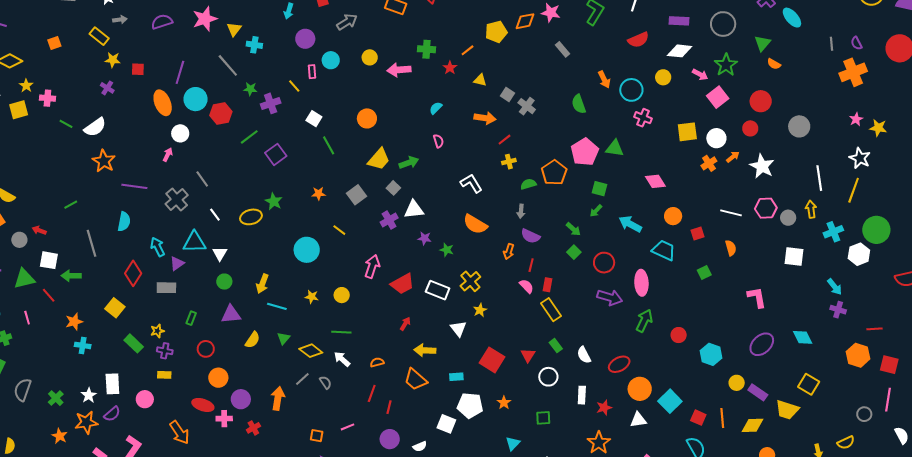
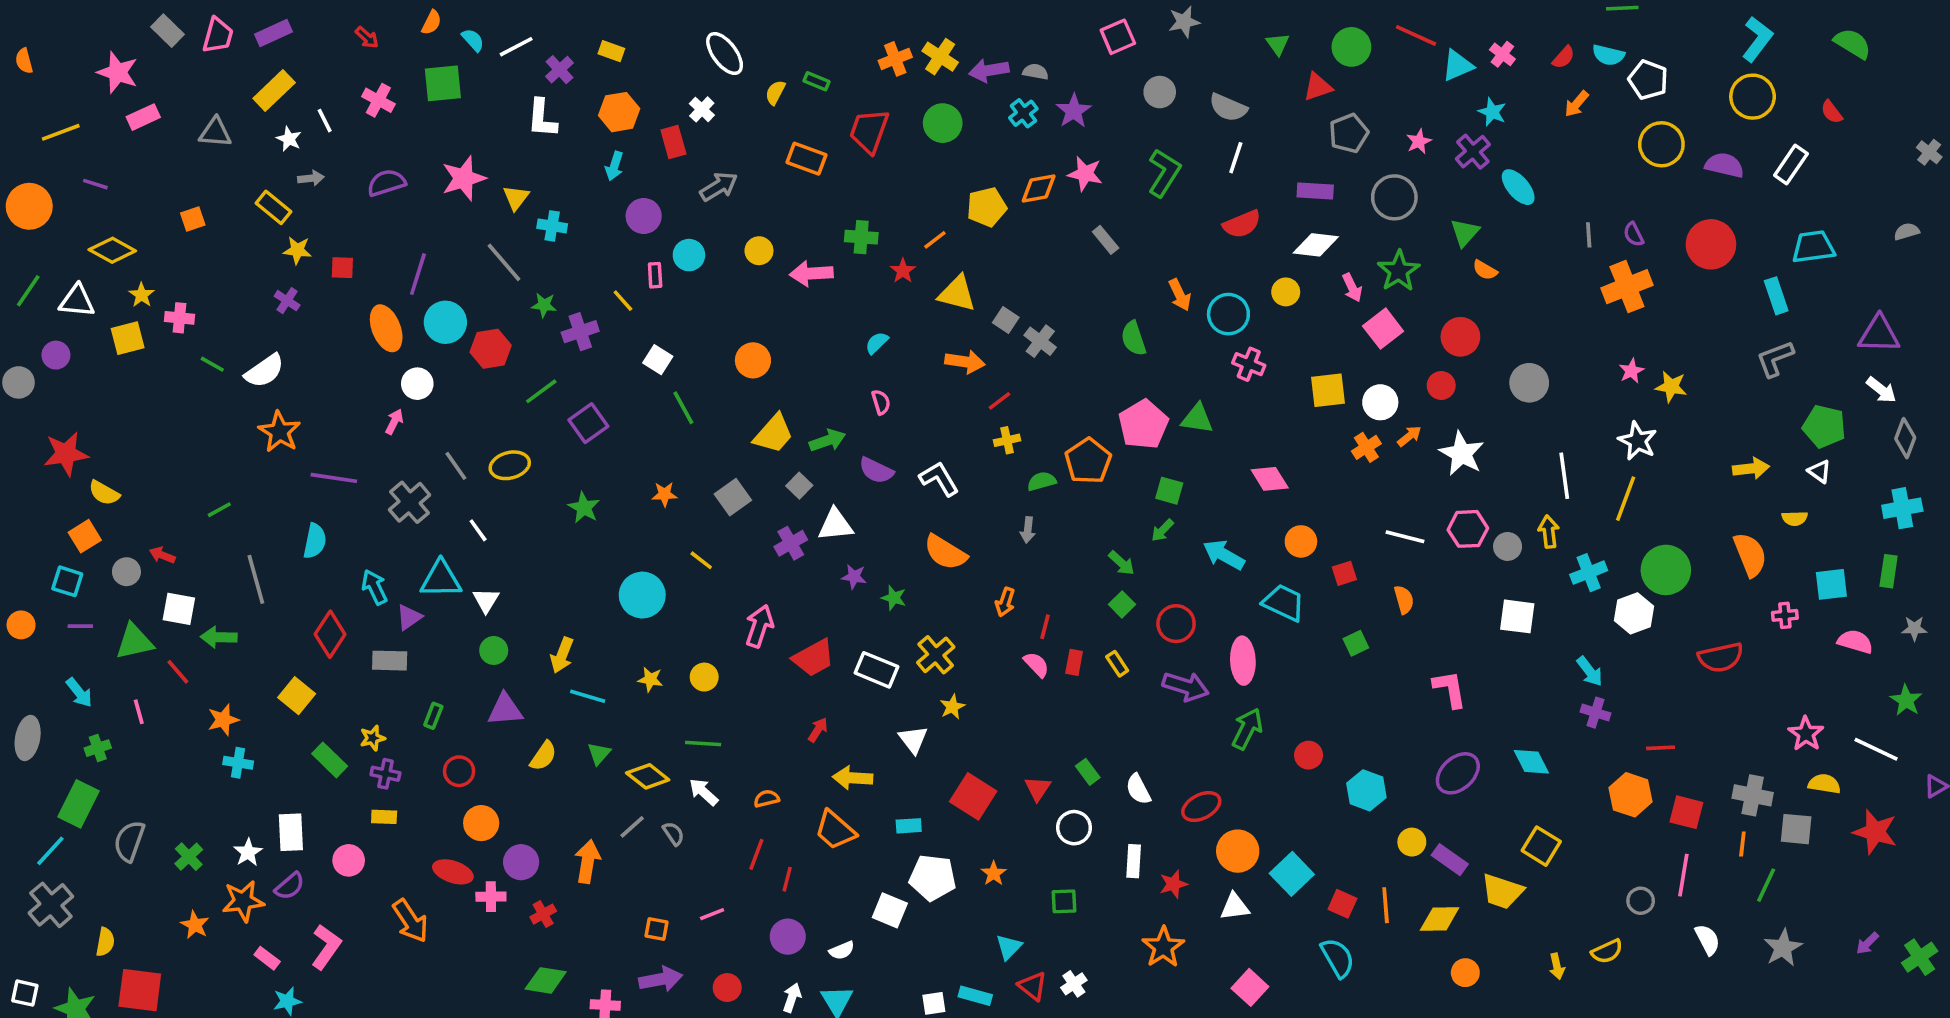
pink arrow: (700, 74) -> (1352, 288), turned 35
yellow triangle: (480, 80) -> (957, 294), size x1.6
yellow ellipse: (251, 217) -> (510, 465), moved
purple semicircle: (530, 236) -> (876, 470), moved
yellow rectangle: (551, 310) -> (1117, 664), moved, size x0.6

